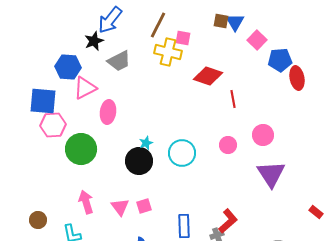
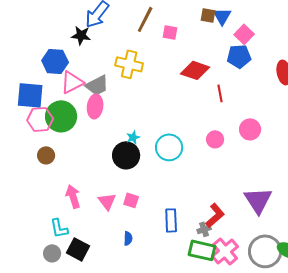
black star: (94, 41) -> (81, 35), turned 30
yellow cross: (168, 52) -> (129, 64), moved
blue pentagon: (280, 60) -> (239, 56), moved
gray trapezoid: (119, 61) -> (97, 85), moved
green circle: (81, 149) -> (61, 116), moved
purple triangle: (271, 174) -> (258, 200), moved
pink square: (144, 206) -> (131, 200), turned 35
brown circle: (38, 220) -> (46, 155), moved

